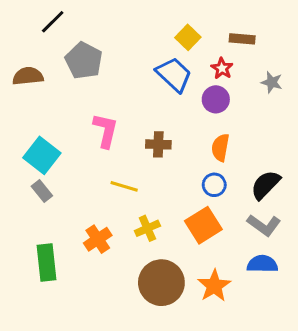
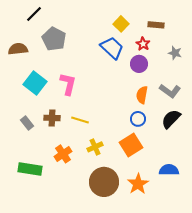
brown cross: (158, 144) -> (52, 118), moved
cyan square: (42, 155) -> (35, 83), moved
gray L-shape: (264, 225) -> (170, 91), moved
green rectangle: (47, 262) -> (30, 169), turned -75

